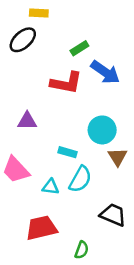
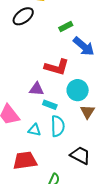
red L-shape: (66, 83) -> (57, 67), moved
purple triangle: (27, 121) -> (37, 89), moved
cyan semicircle: (80, 179) -> (58, 126), turned -35

